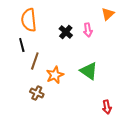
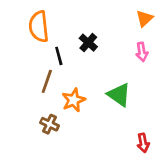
pink arrow: (88, 30) -> (142, 52), moved
black line: (22, 45) -> (59, 56), moved

